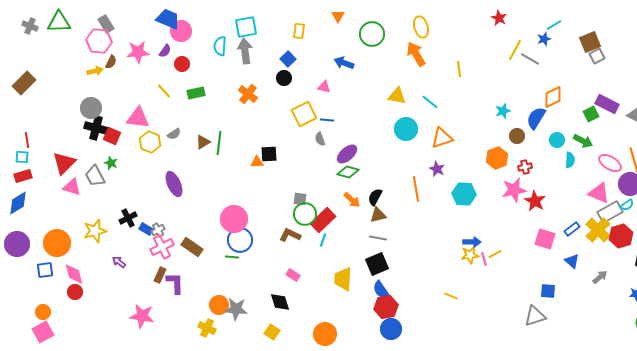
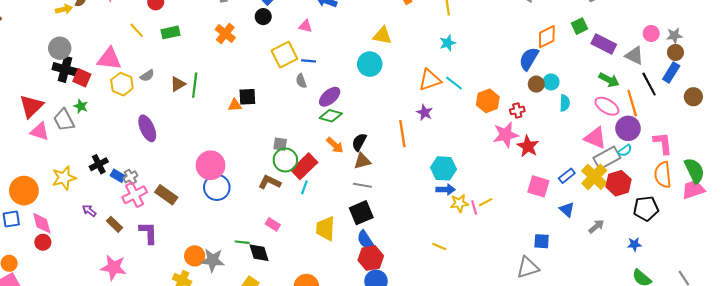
cyan line: (430, 102) -> (454, 83), moved
cyan star: (503, 111) -> (448, 43), moved
green square: (591, 114) -> (580, 26), moved
cyan circle: (406, 129) -> (370, 64), moved
brown circle: (517, 136) -> (536, 84), moved
green arrow: (583, 141) -> (609, 80), moved
cyan hexagon: (464, 194) -> (443, 168), moved
blue arrow: (472, 242) -> (446, 190), moved
green line: (232, 257) -> (242, 242), moved
brown rectangle: (160, 275) -> (115, 224), moved, turned -70

